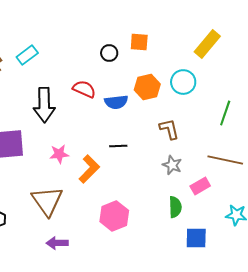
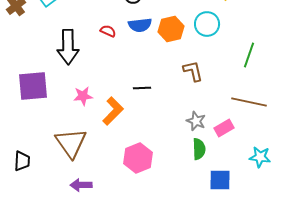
red semicircle: (84, 89) -> (108, 31), size x0.7
blue semicircle: (116, 102) -> (140, 25), moved
gray star: (172, 165) -> (196, 121), moved

